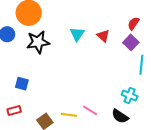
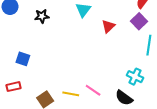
red triangle: (103, 36) -> (108, 26), moved, turned 32
black star: (38, 42) -> (42, 16), size x0.6

